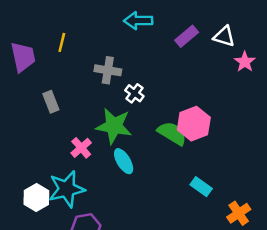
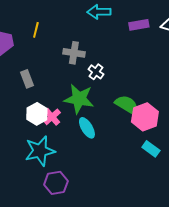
purple rectangle: (187, 36) -> (139, 25), turned 30
pink hexagon: (194, 124) -> (145, 117), moved
white hexagon: (36, 198) -> (37, 114), moved

